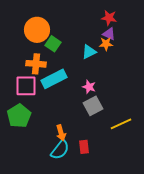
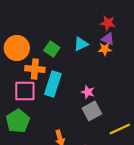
orange circle: (37, 30) -> (17, 48), moved
cyan triangle: (89, 52) -> (81, 44), moved
cyan rectangle: (54, 79) -> (53, 84), turned -45

